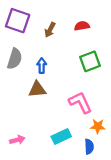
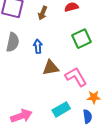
brown triangle: (37, 89) -> (51, 68), moved
pink arrow: (17, 140) -> (21, 116), size x1.5

